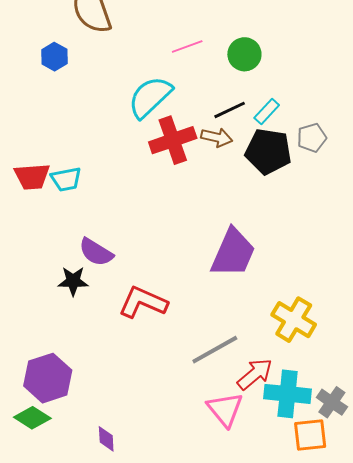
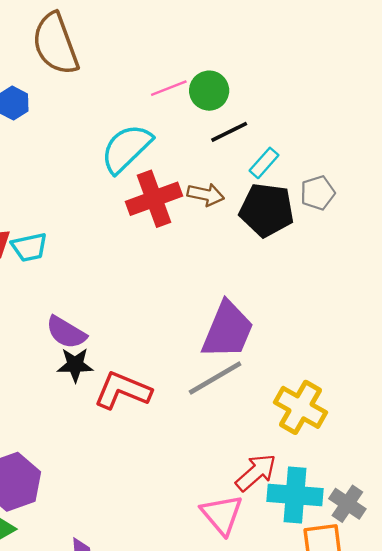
green circle: (244, 54) -> (209, 91), moved
black line: (230, 110) -> (229, 132), moved
black star: (73, 281) -> (75, 365), moved
gray line: (215, 350) -> (215, 378), moved

